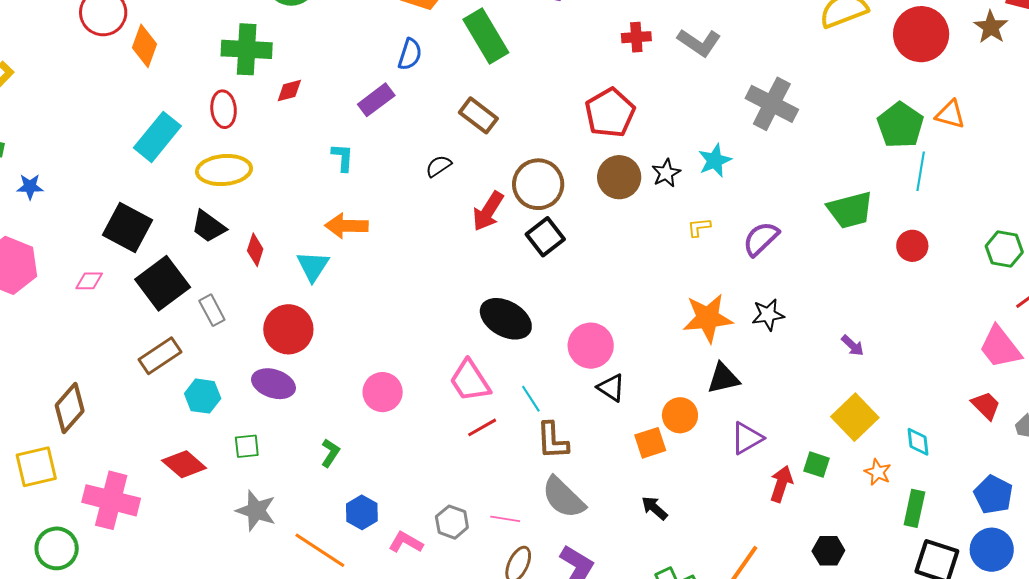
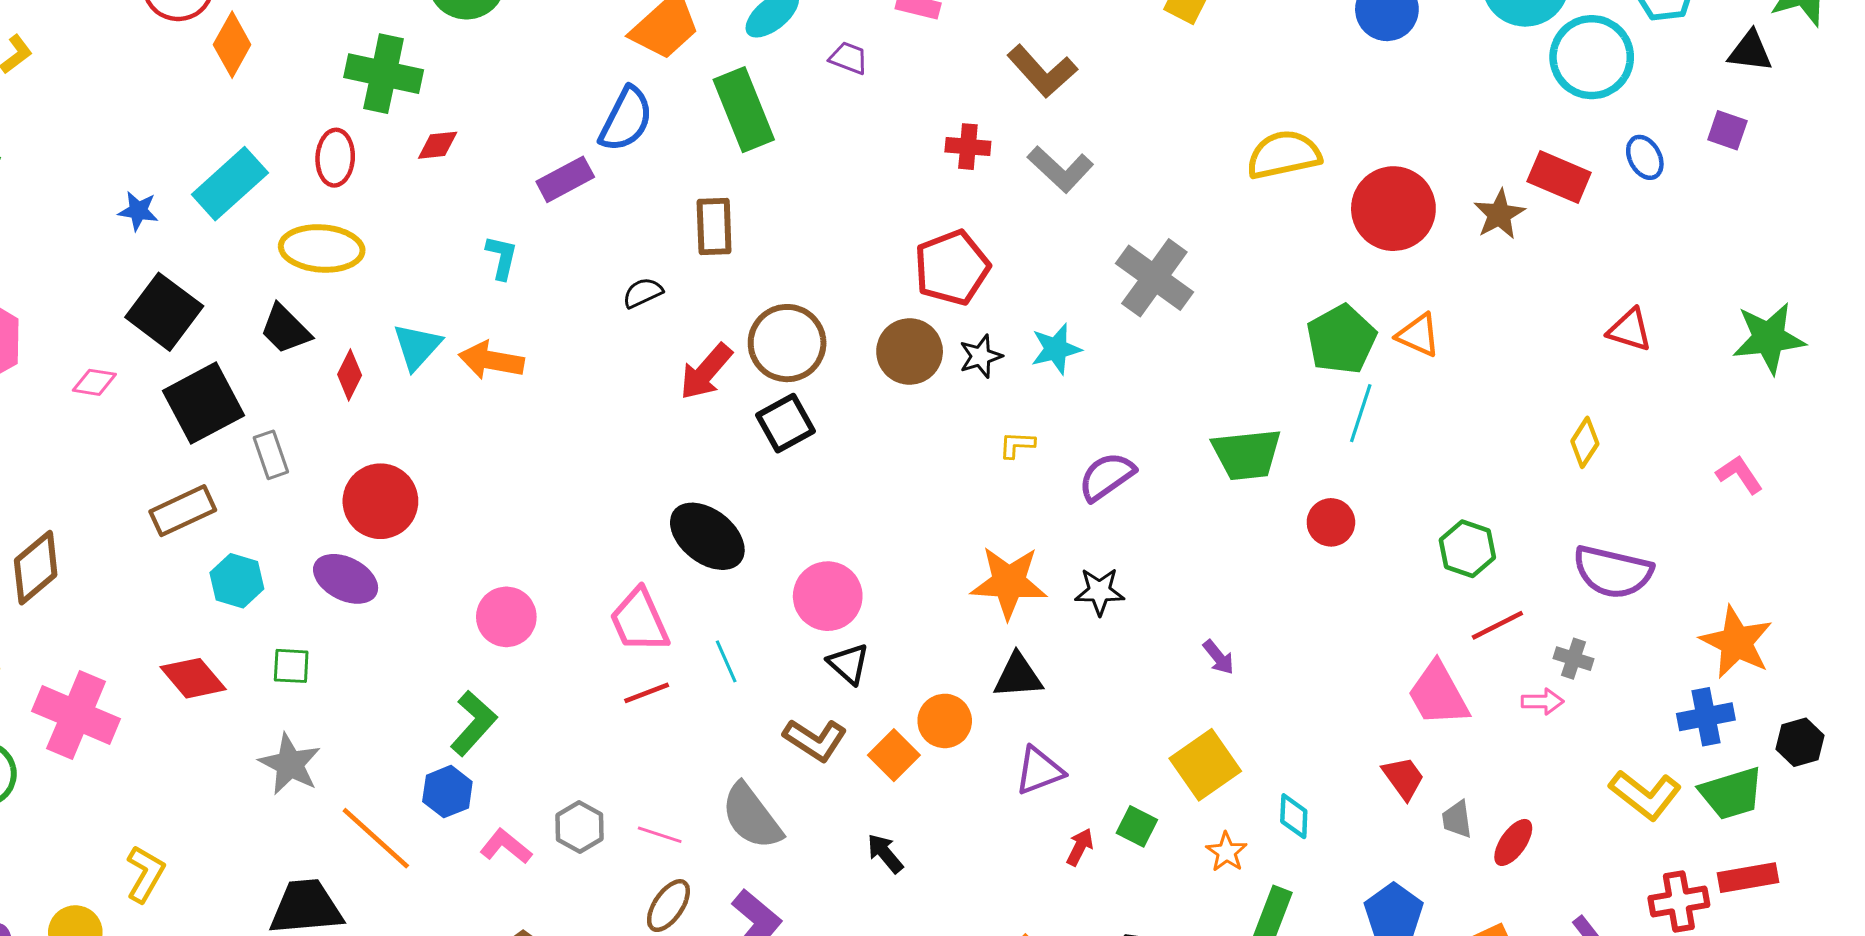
blue semicircle: (410, 54) -> (626, 119), size x1.4
red pentagon: (610, 113) -> (952, 268), moved
brown rectangle: (478, 115) -> (714, 227), turned 42
blue star: (30, 187) -> (138, 211), moved
cyan triangle: (313, 266) -> (417, 347), moved
brown L-shape: (552, 441) -> (815, 740), moved, turned -63
orange square: (650, 443) -> (894, 755), turned -36
green L-shape: (330, 453) -> (473, 723), moved, size x1.5
red arrow: (781, 484) -> (1080, 847), size x0.7

